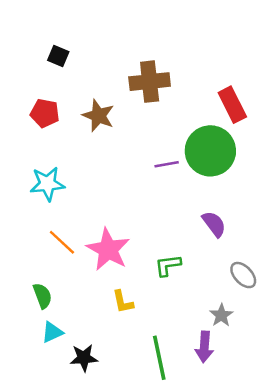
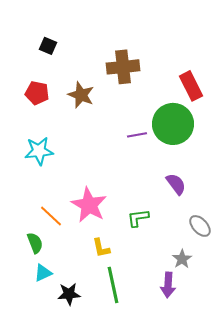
orange line: (62, 242) -> (51, 216), moved
green line: (159, 358) -> (113, 285), moved

